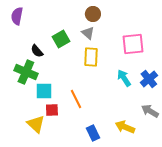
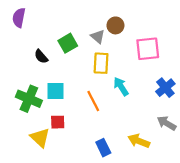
brown circle: (93, 14) -> (115, 25), moved
green cross: (26, 72) -> (29, 99), moved
cyan arrow: (124, 78) -> (121, 86), moved
cyan square: (44, 91) -> (56, 91), moved
orange line: (76, 99) -> (93, 101), moved

